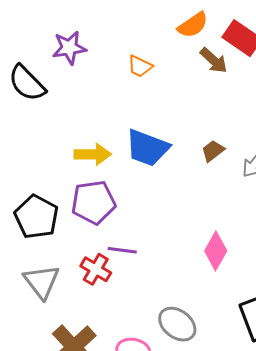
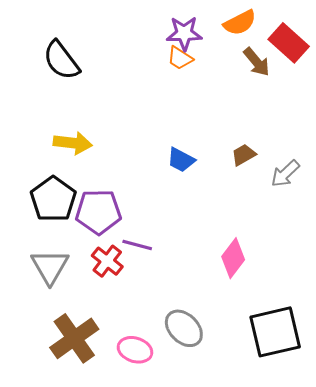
purple star: (69, 48) -> (184, 33), moved
blue trapezoid: (147, 148) -> (181, 160), moved, size x0.6
yellow arrow: (93, 154) -> (73, 143), moved
purple pentagon: (93, 202) -> (98, 212), moved

